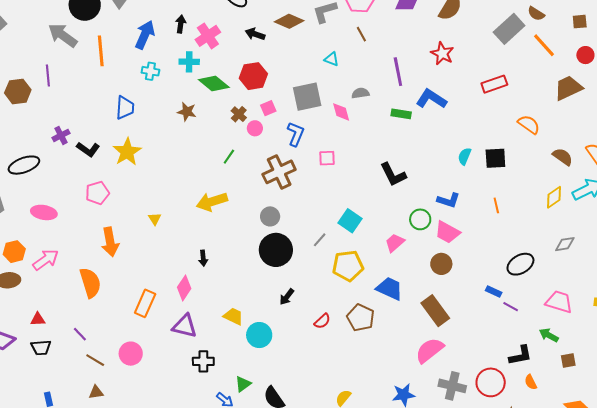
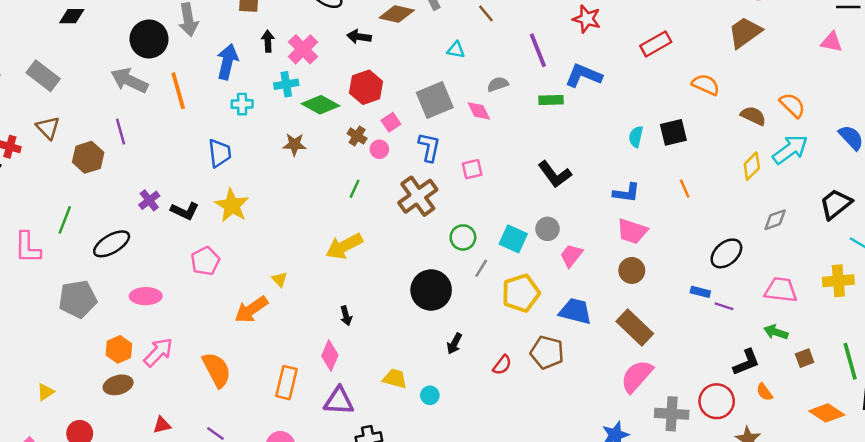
gray circle: (270, 216) -> (548, 229), moved
green circle: (420, 219) -> (463, 237), moved
orange arrow: (110, 242) -> (251, 310), moved, turned 76
cyan circle: (259, 335) -> (430, 395), size x0.6

